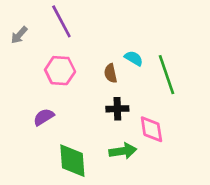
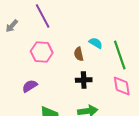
pink diamond: (151, 129) -> (122, 86), moved

